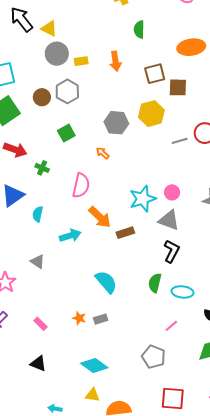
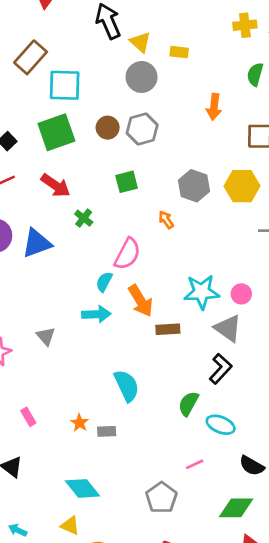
yellow rectangle: (81, 61) -> (179, 52), moved
cyan semicircle: (38, 214) -> (104, 282), moved

